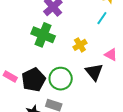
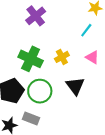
green cross: (43, 35) -> (31, 59), moved
pink triangle: (111, 55) -> (92, 57), moved

